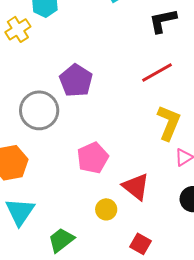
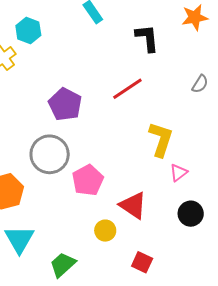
black L-shape: (163, 21) -> (147, 38), turned 100
red line: (157, 72) -> (127, 89), moved
gray circle: (39, 110) -> (50, 154), moved

